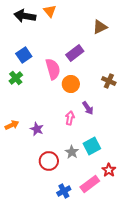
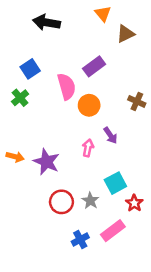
orange triangle: (50, 11) -> (103, 14), moved
black arrow: (25, 16) -> (46, 22), moved
orange arrow: (12, 125) -> (15, 157), turned 40
purple star: (37, 129) -> (46, 162), size x1.5
gray star: (72, 152) -> (90, 201), moved
red star: (109, 170) -> (134, 203), moved

